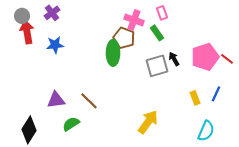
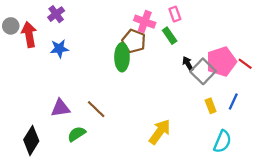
gray circle: (22, 16) -> (11, 26), moved
gray square: (157, 66) -> (203, 71), moved, turned -30

